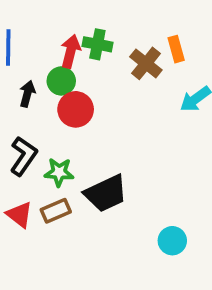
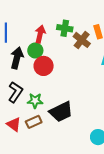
green cross: (97, 44) -> (65, 28), moved
black arrow: (27, 94) -> (17, 58), size x1.5

